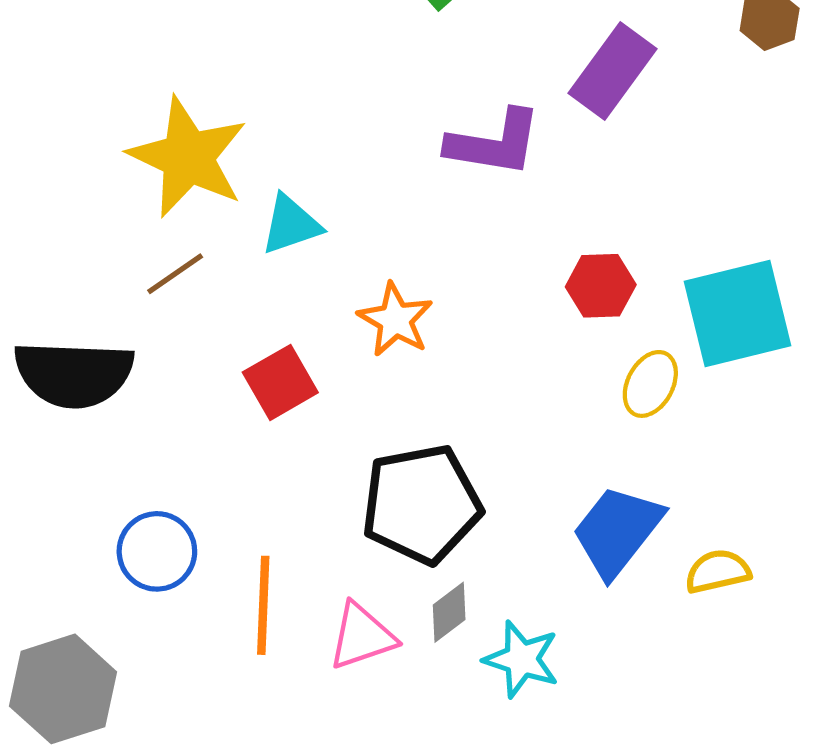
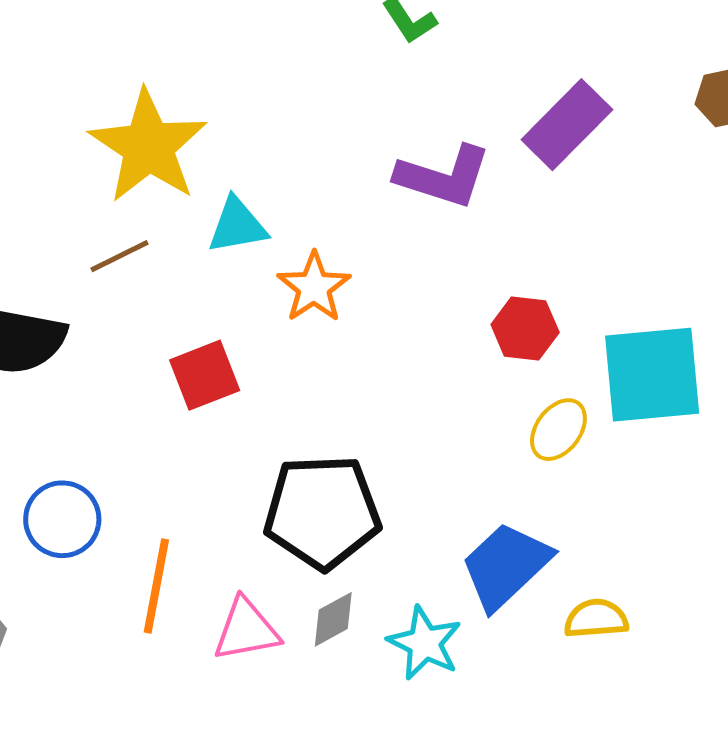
orange star: (395, 320) -> (314, 287), moved
cyan star: (522, 659) -> (425, 643), moved

